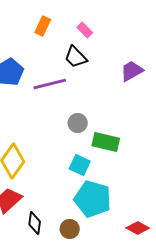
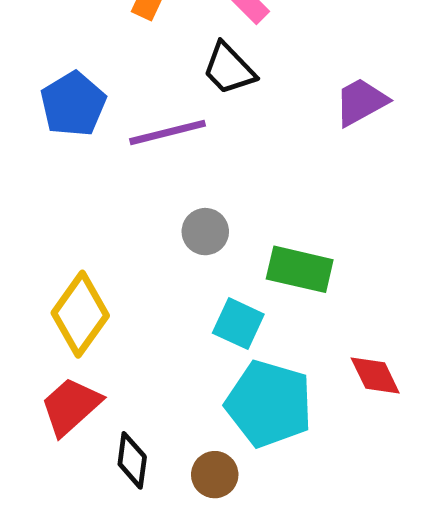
gray circle: (78, 123) -> (205, 232), moved
red diamond: (138, 228) -> (375, 376), moved, turned 35

